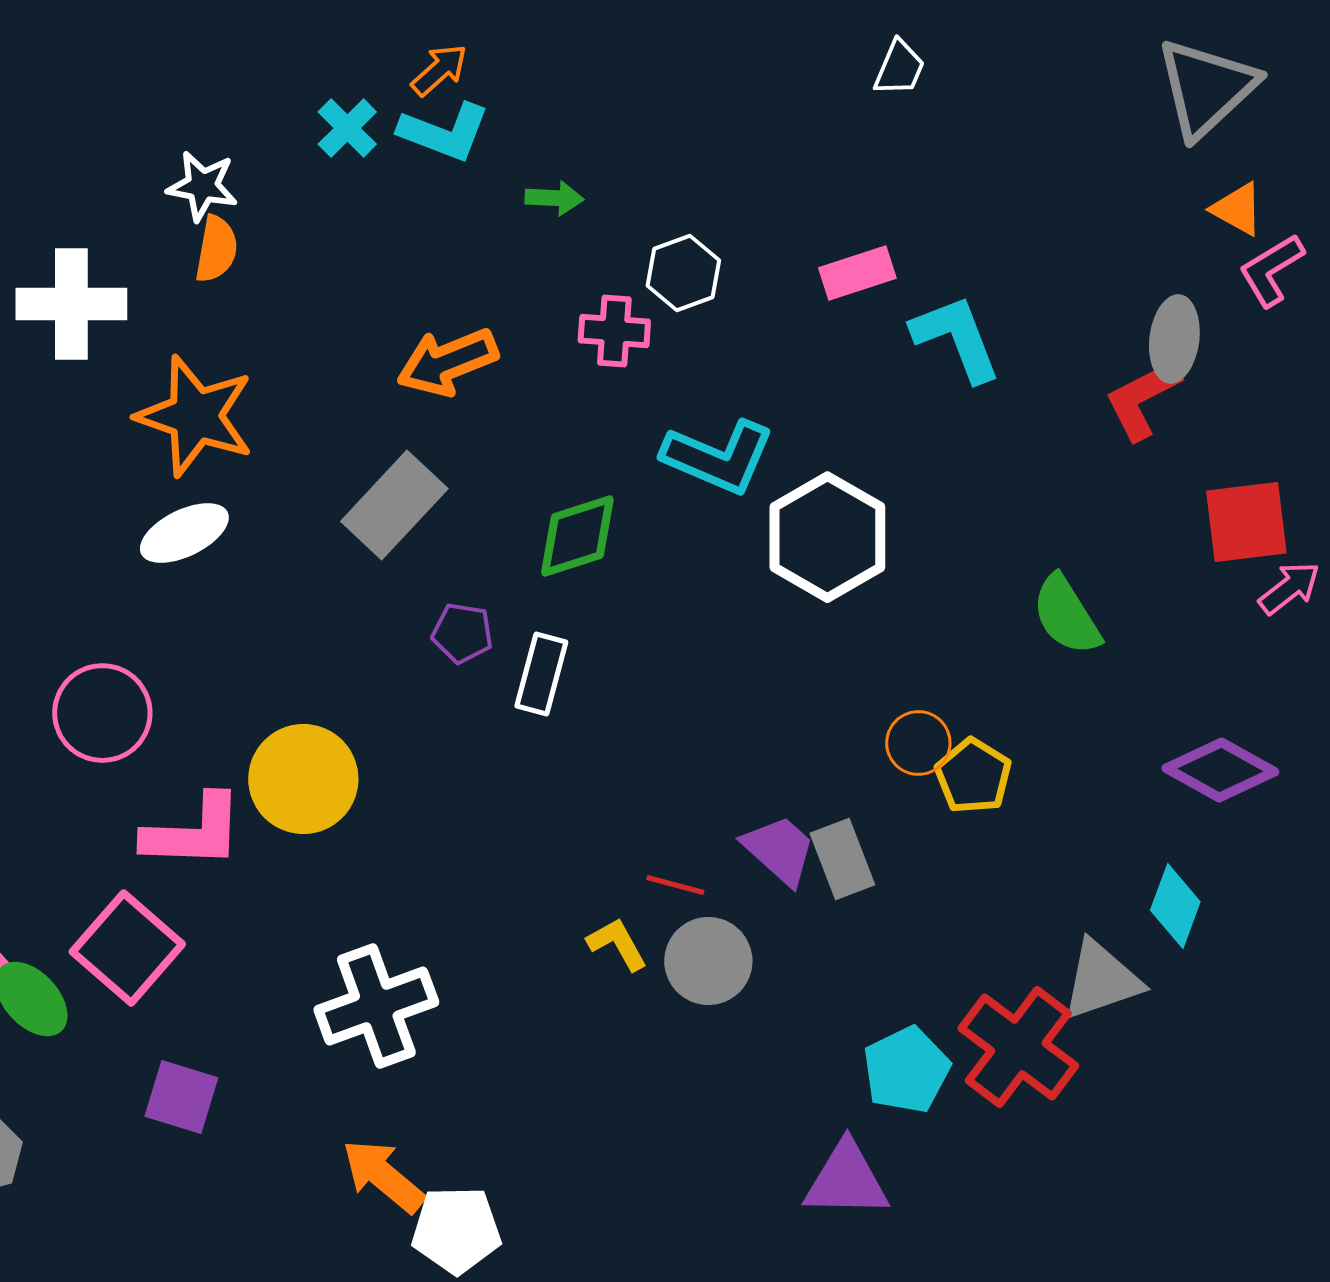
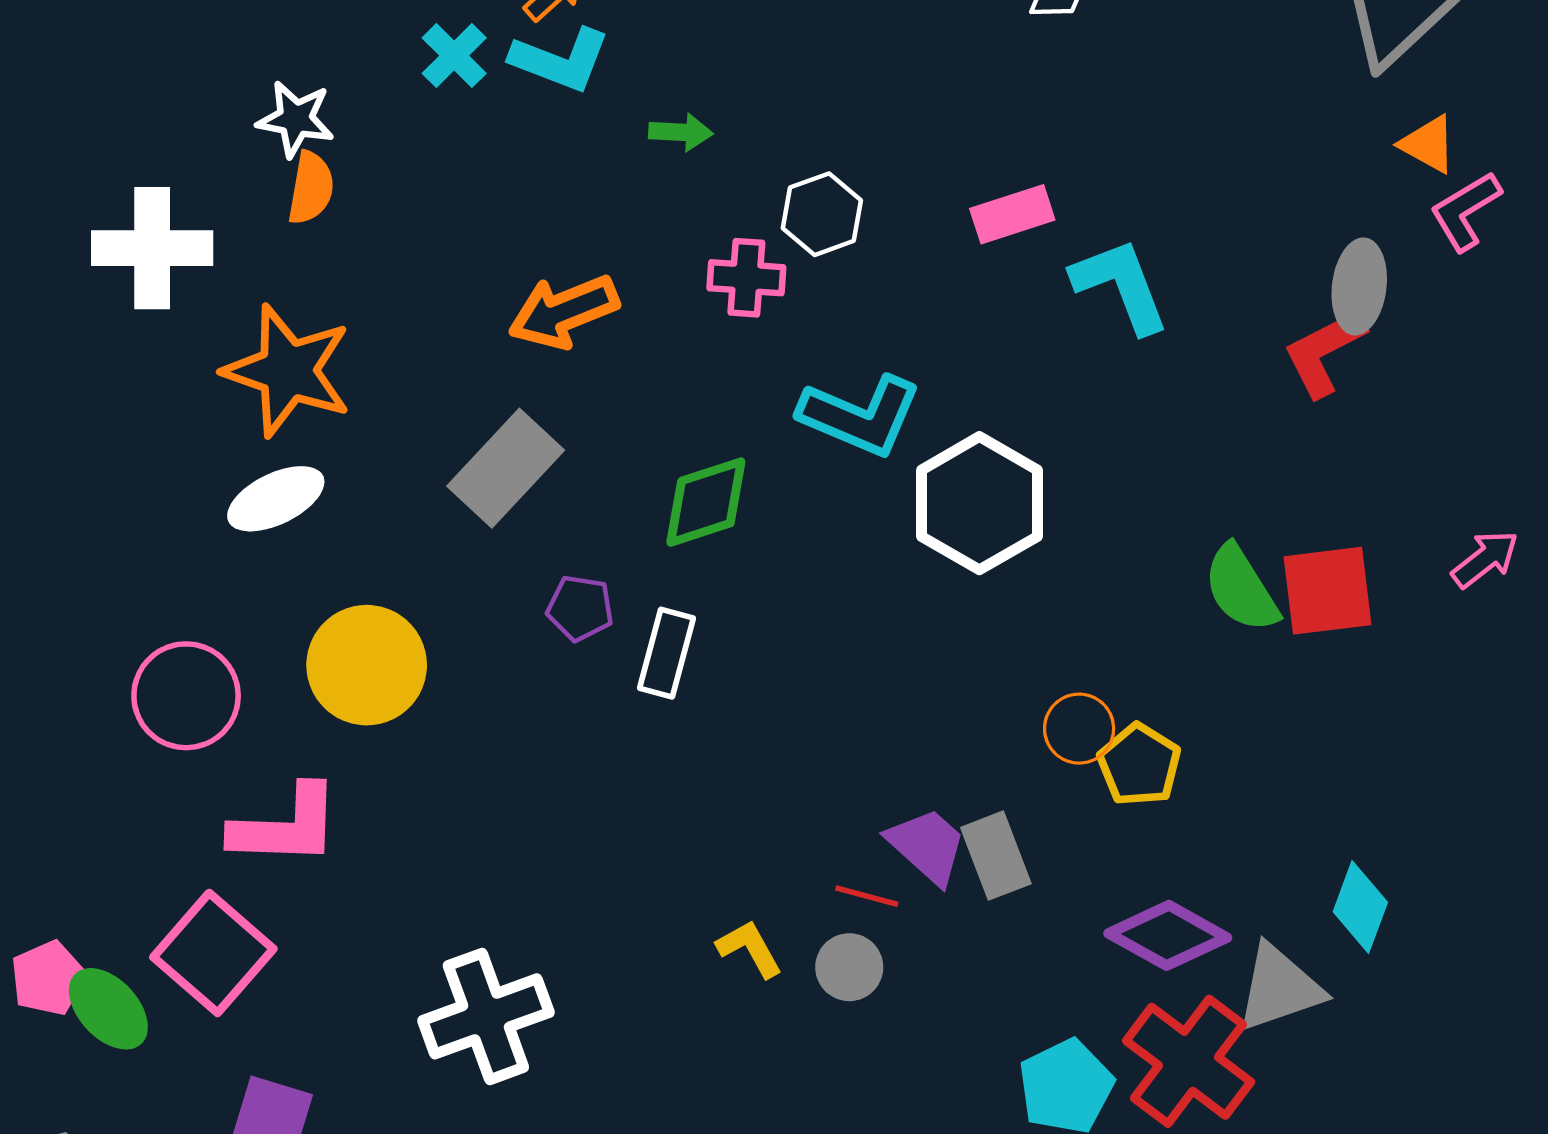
red square: (1246, 522) -> (1328, 591), moved
purple diamond: (1220, 770) -> (1168, 935), moved
yellow circle: (303, 779) -> (367, 665), moved
red line: (675, 885) -> (867, 896), moved
gray circle: (708, 961) -> (849, 967), size x0.7

